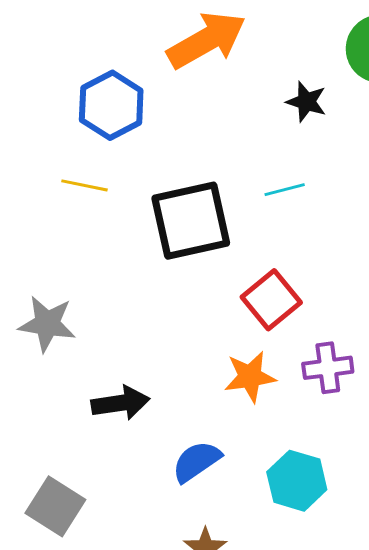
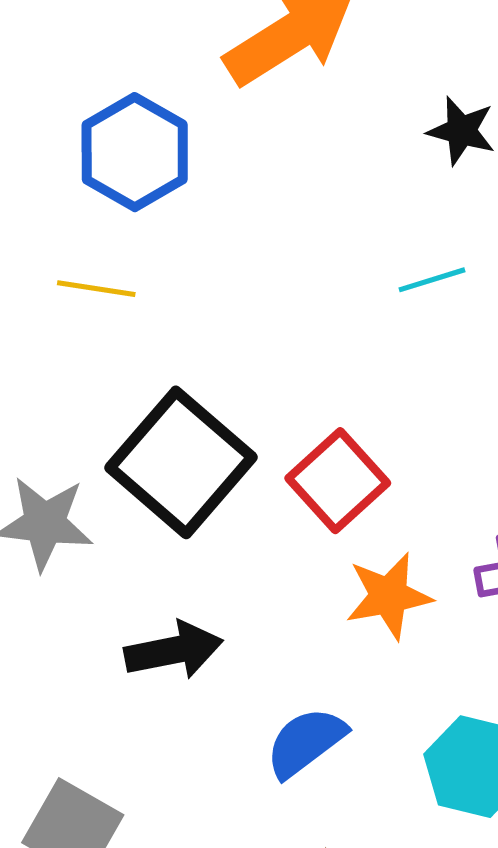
black square: (191, 221) -> (181, 462), moved, turned -34
red square: (271, 300) -> (338, 481), moved

